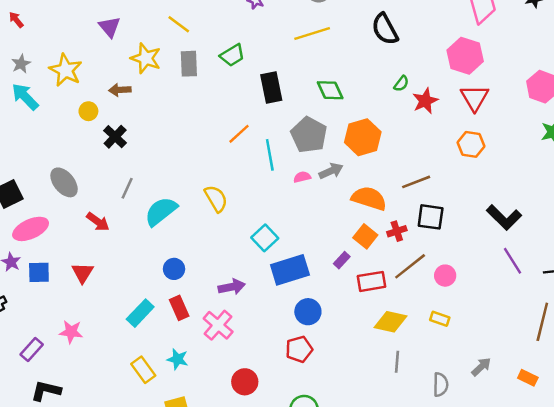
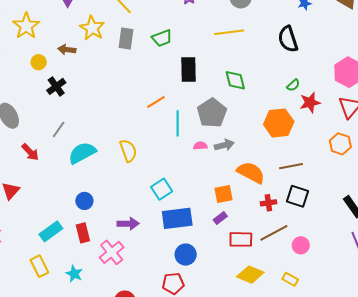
orange hexagon: (363, 137) -> (279, 123), moved
orange square: (365, 236) -> (224, 194), moved, turned 30
yellow rectangle: (143, 370) -> (39, 266), moved

